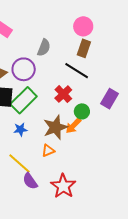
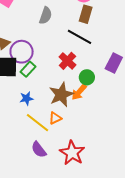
purple circle: (24, 69) -> (22, 52), moved
green rectangle: (24, 100) -> (28, 69), size x0.6
yellow line: (20, 163) -> (37, 123), moved

